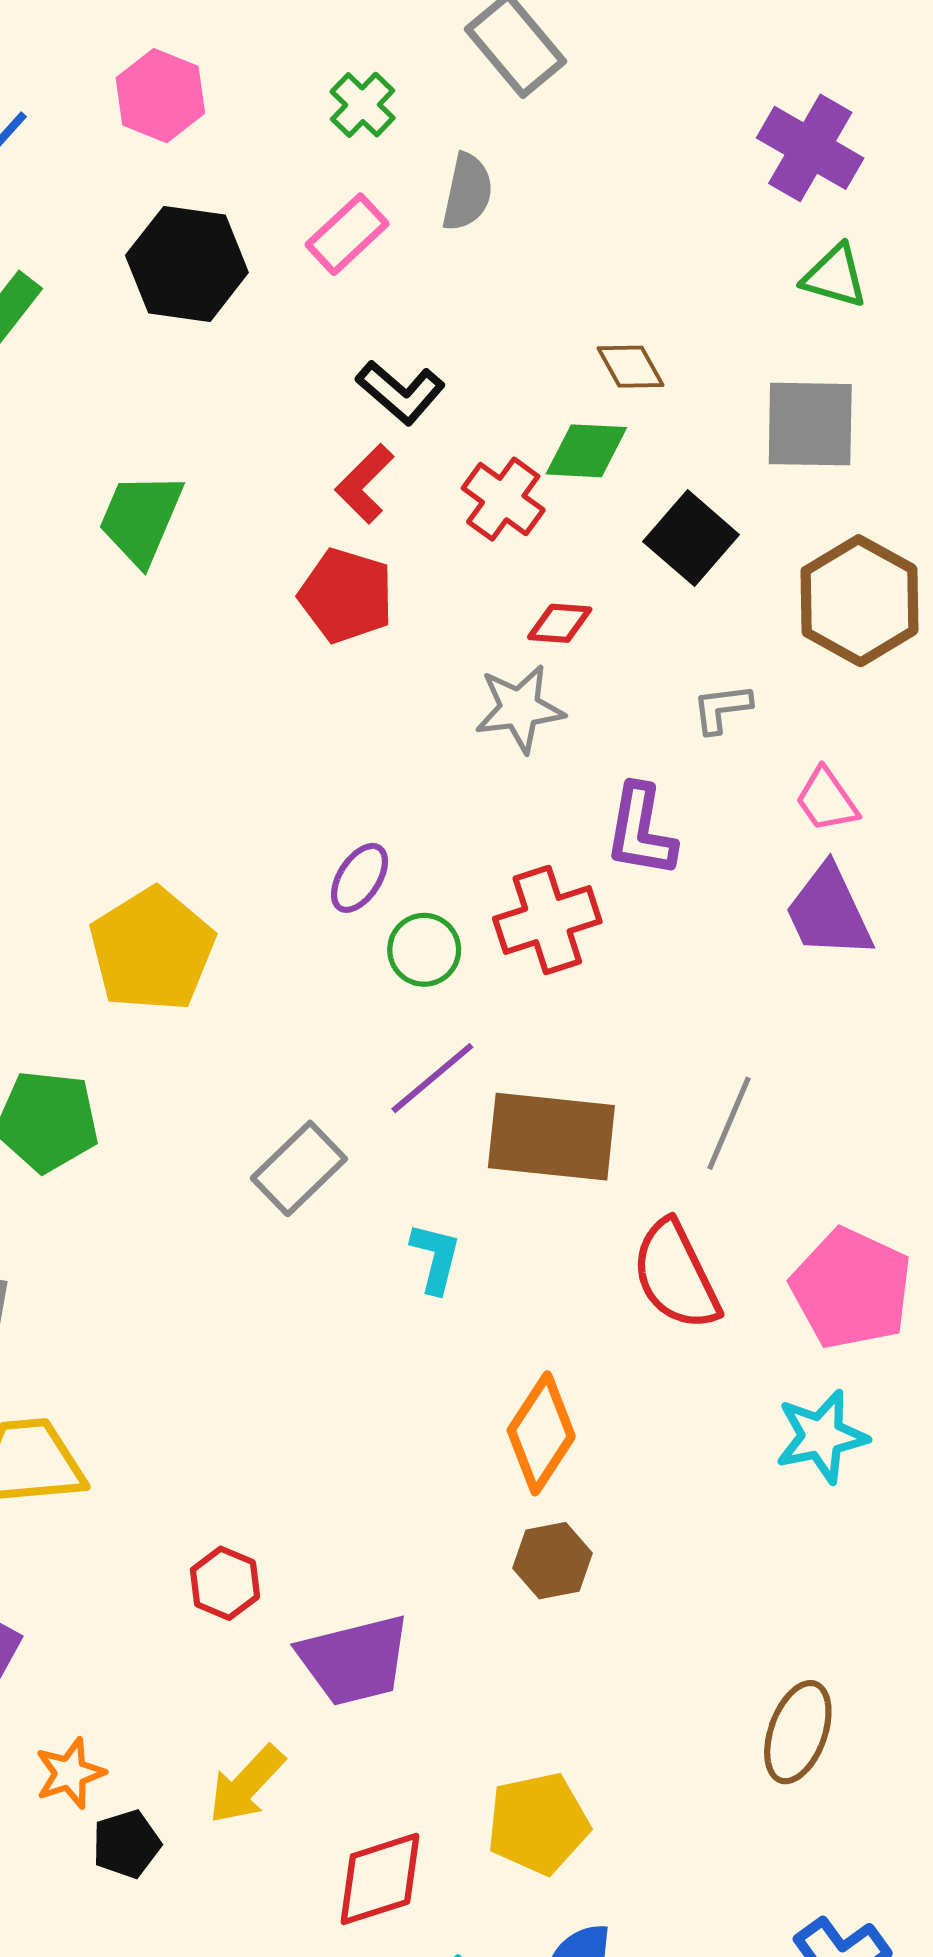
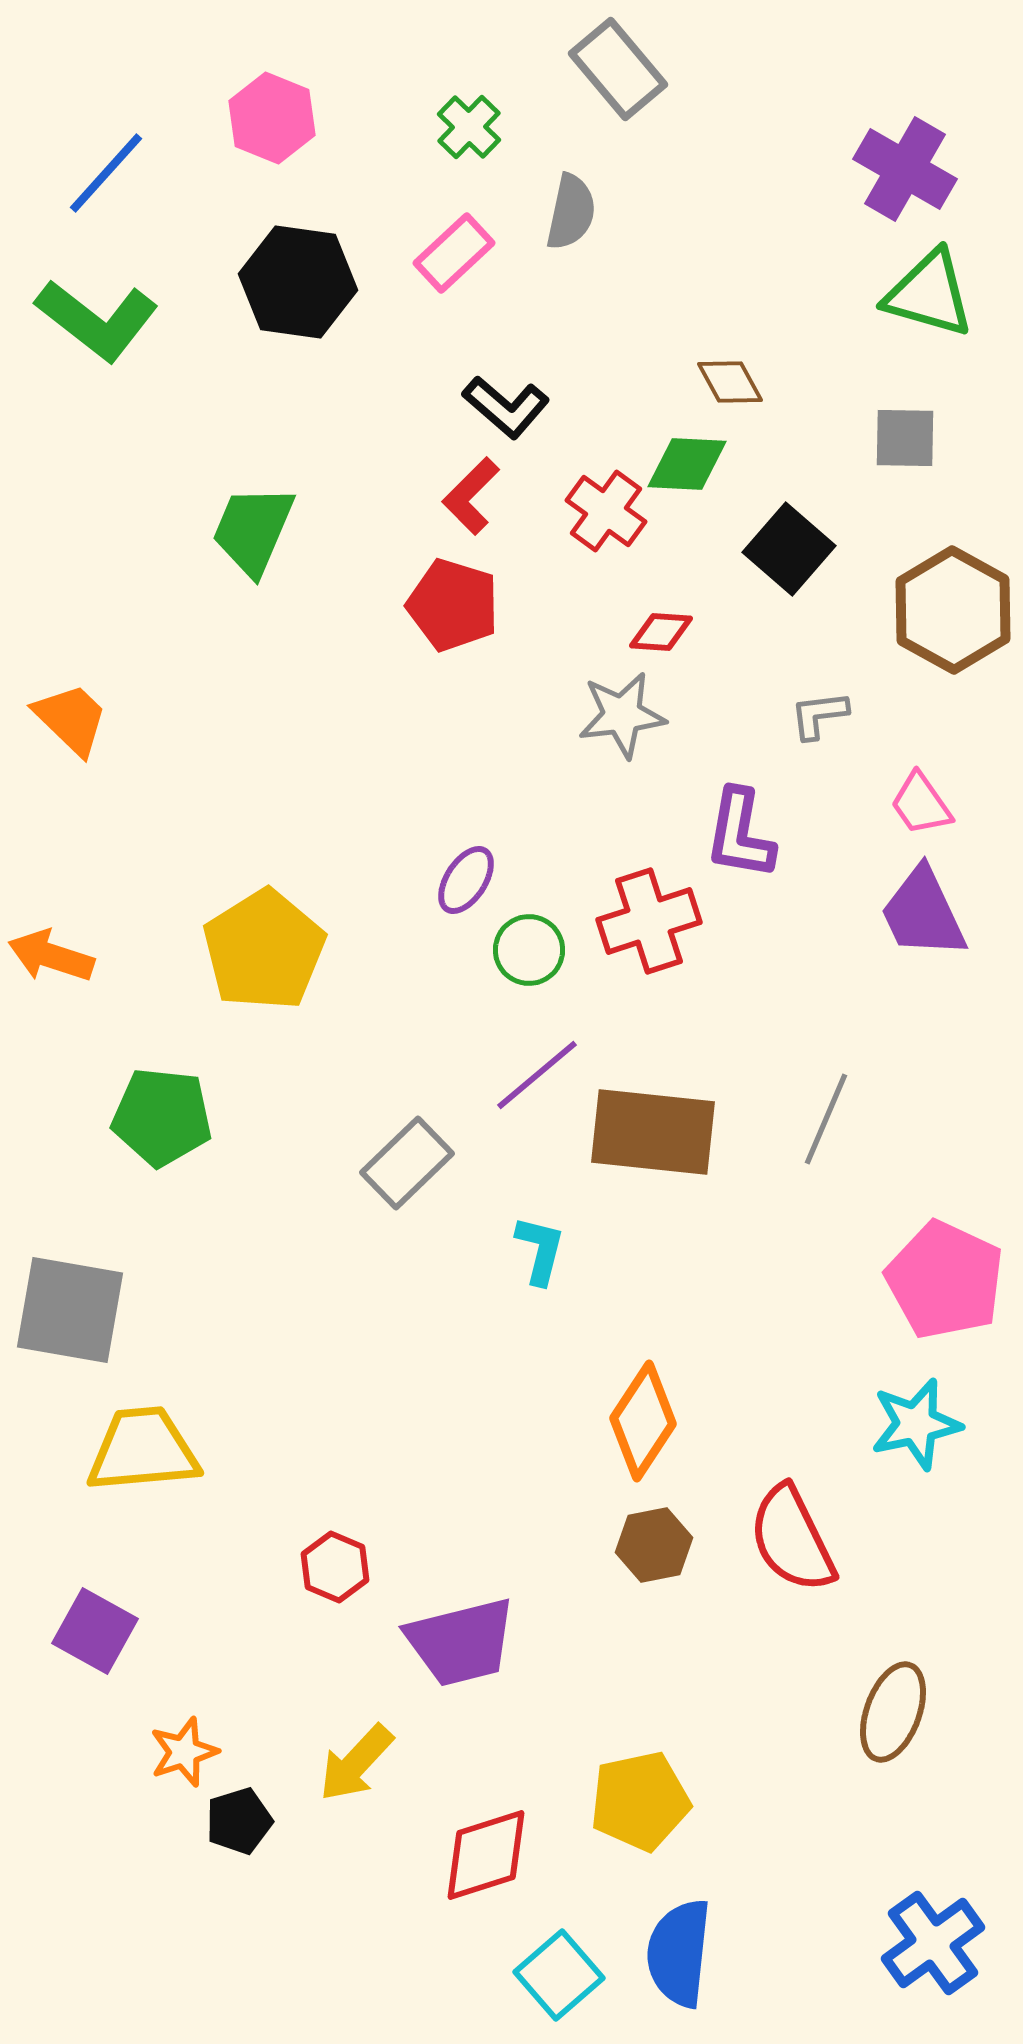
green triangle: (835, 276) -> (929, 294), size x1.4
gray square: (810, 424) -> (905, 438), size x0.7
red semicircle: (676, 1275) -> (792, 1539), moved

